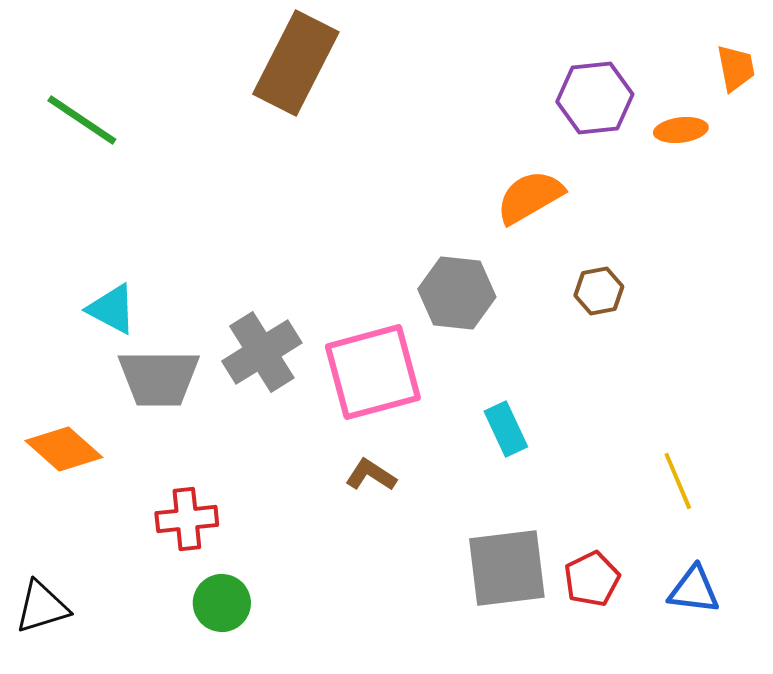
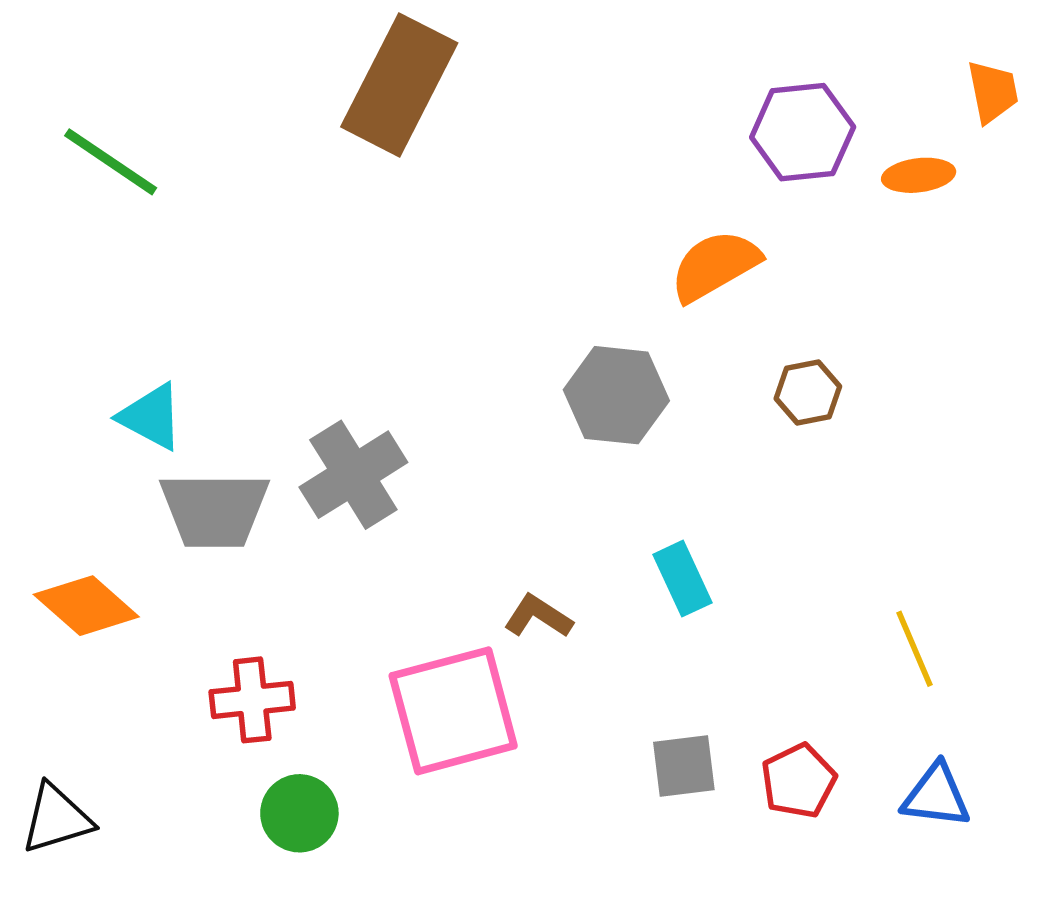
pink square: (373, 372) -> (453, 711), moved
brown L-shape: (371, 475) -> (538, 616), moved
gray square: (507, 568) -> (684, 766), size x0.6

